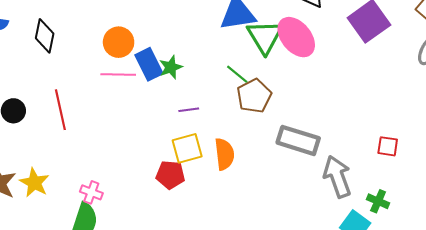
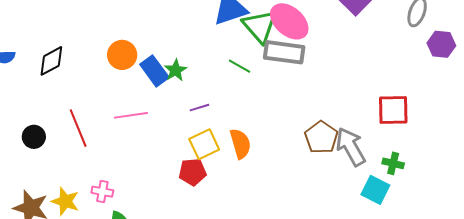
black diamond: (45, 36) -> (51, 61), turned 60
pink line: (118, 74) -> (131, 115), moved
brown pentagon: (254, 96) -> (321, 137), moved
gray rectangle: (298, 140) -> (284, 52), moved
red square: (388, 146) -> (393, 110), size x1.6
pink cross: (91, 192) -> (102, 192), moved

